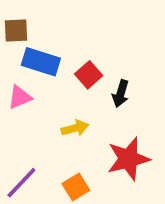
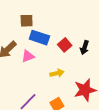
black arrow: (121, 94) -> (85, 48), moved

